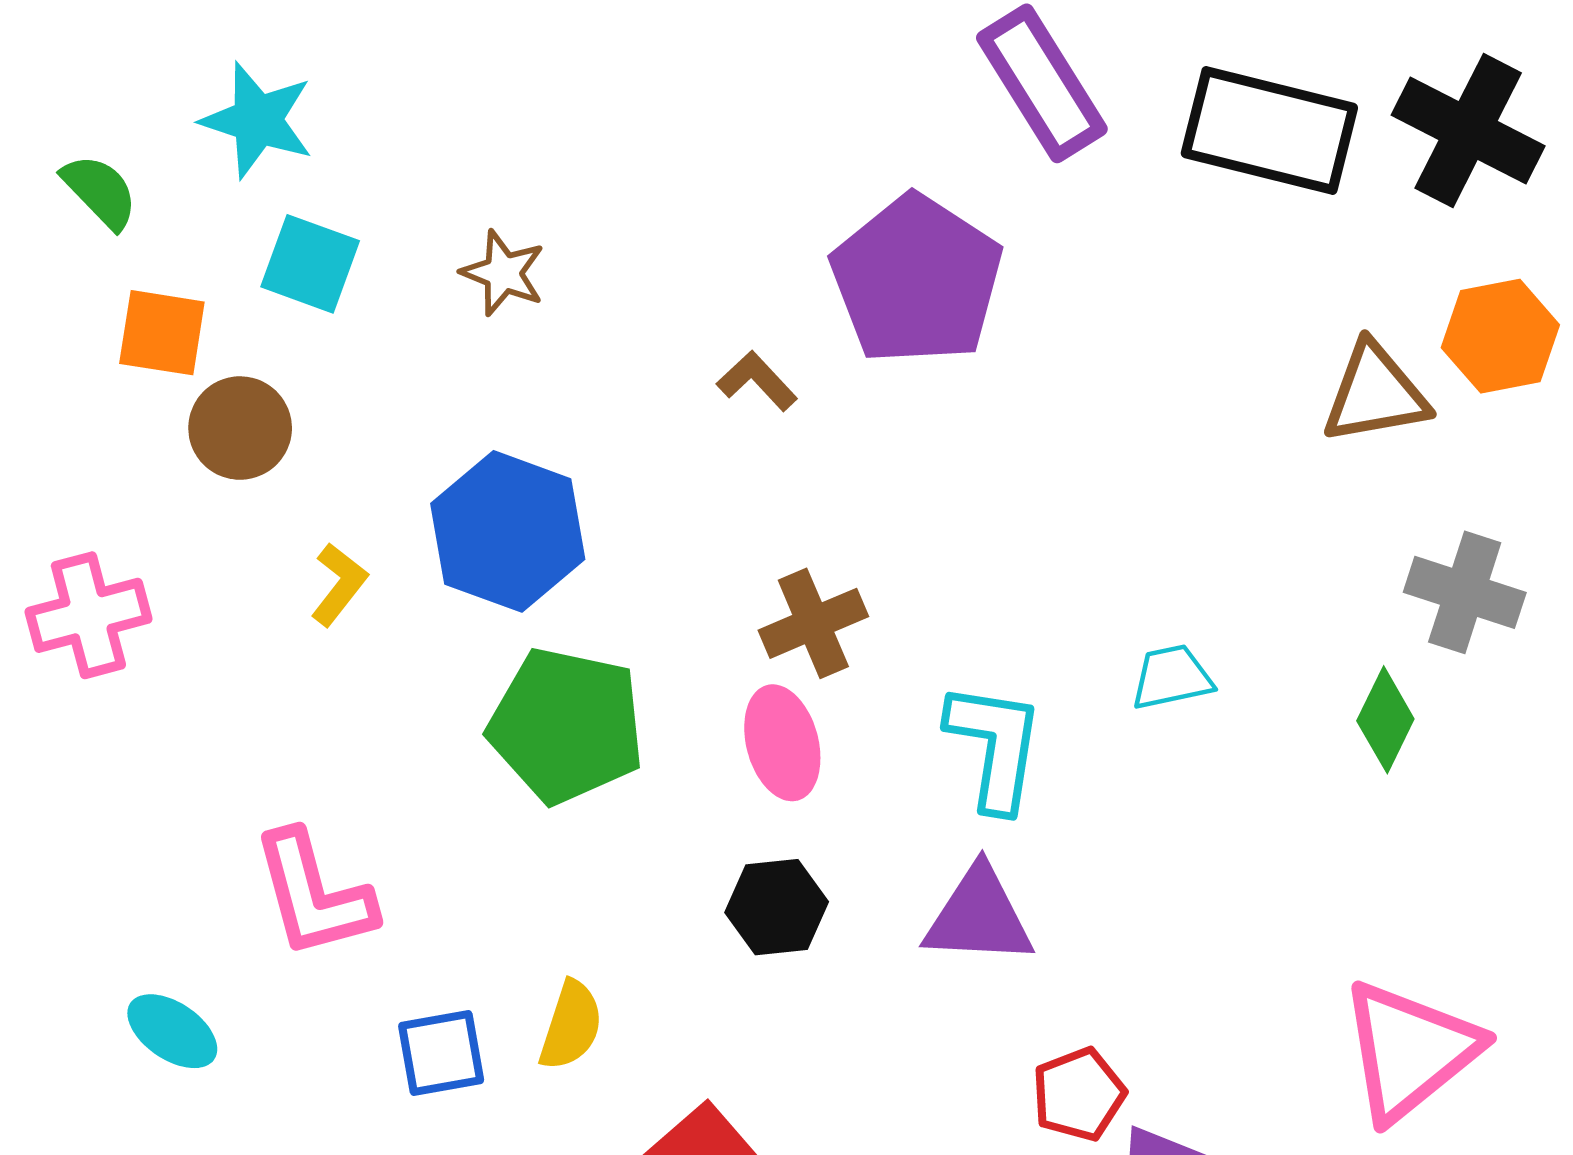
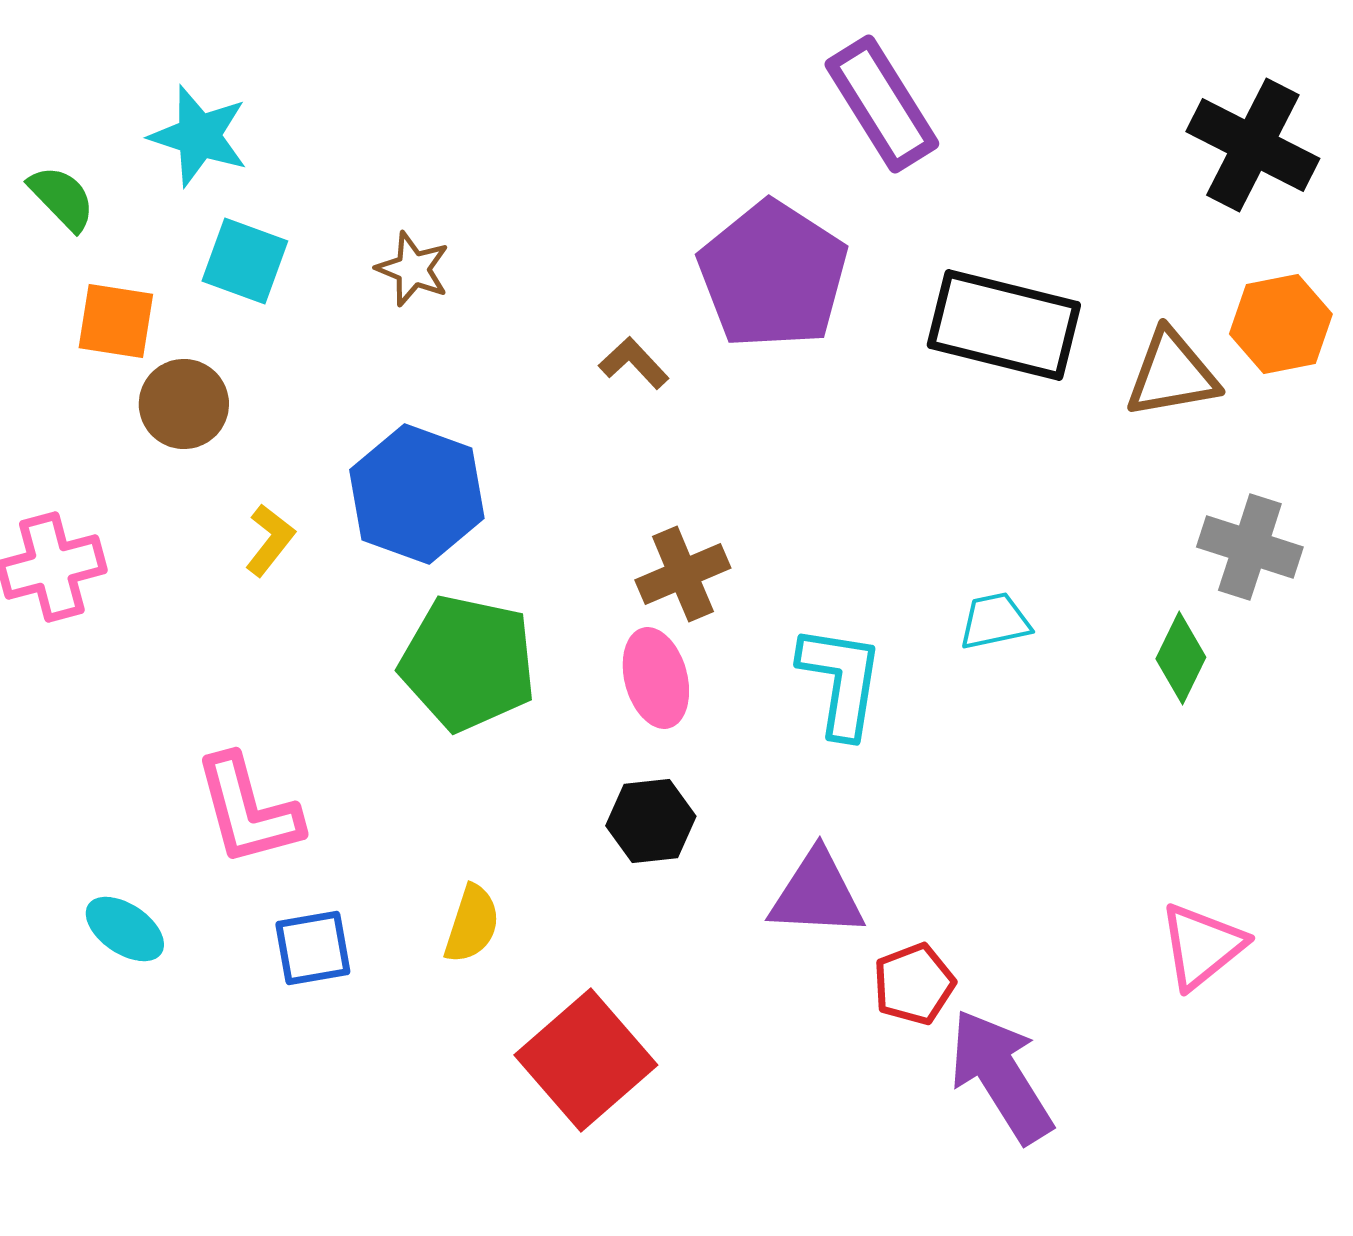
black rectangle: (1269, 131) -> (1004, 325), moved
purple triangle: (979, 916) -> (817, 894), moved
pink triangle: (1410, 1051) -> (1202, 946), size x0.7
blue square: (441, 1053) -> (313, 948), moved

